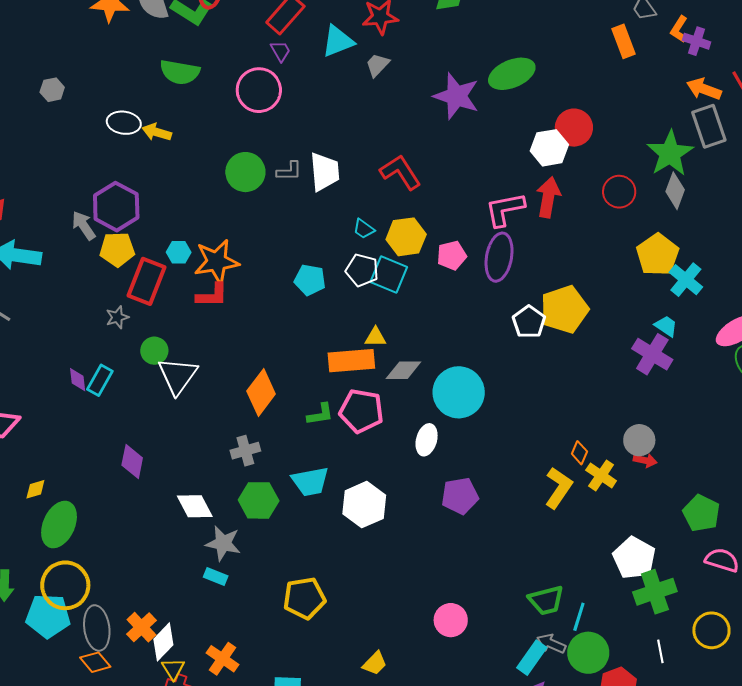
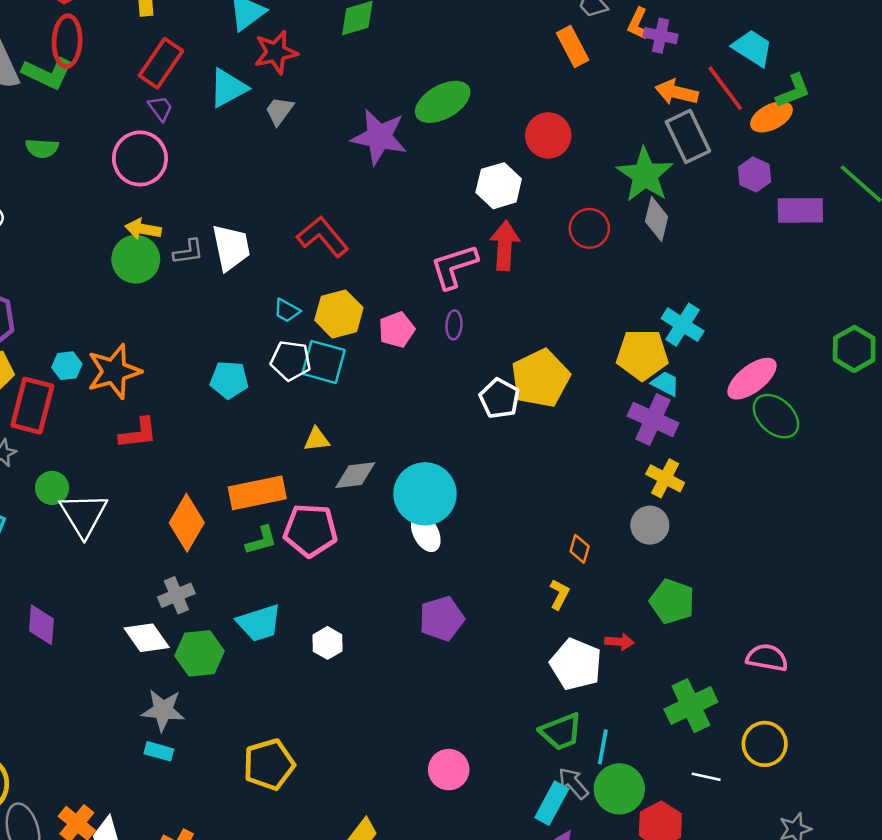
green semicircle: (180, 72) -> (42, 148), size x0.7
red circle: (574, 128) -> (548, 135), moved
yellow arrow: (157, 132) -> (143, 229), moved
yellow pentagon: (657, 255) -> (642, 355), moved, turned -30
purple ellipse: (499, 257) -> (454, 325), size x0.5
red L-shape: (212, 295) -> (138, 433), moved
orange rectangle: (351, 361) -> (257, 493), moved
white ellipse: (427, 440) -> (426, 533), moved, turned -36
red arrow: (645, 460) -> (619, 642), moved
yellow cross: (601, 475) -> (665, 478), moved
yellow L-shape: (559, 488) -> (559, 594), size x0.6
white hexagon: (364, 505) -> (328, 643), size x0.6
white diamond: (195, 506) -> (147, 638), moved
green pentagon: (701, 513) -> (672, 601), moved
white pentagon: (634, 558) -> (576, 664), moved
gray arrow: (551, 644) -> (573, 783), turned 32
white line: (660, 651) -> (706, 777), turned -60

